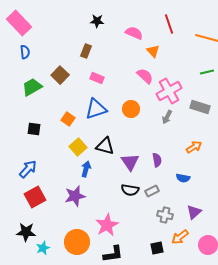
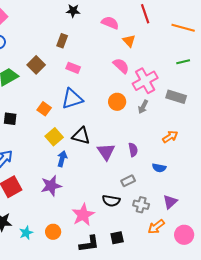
orange circle: (131, 109) -> (117, 102), moved
black semicircle: (130, 190) -> (111, 201), moved
orange circle: (77, 242) -> (53, 232), size x0.6
cyan star: (43, 248) -> (26, 233), moved
black square: (157, 248) -> (117, 238), moved

